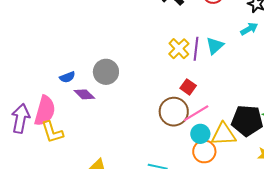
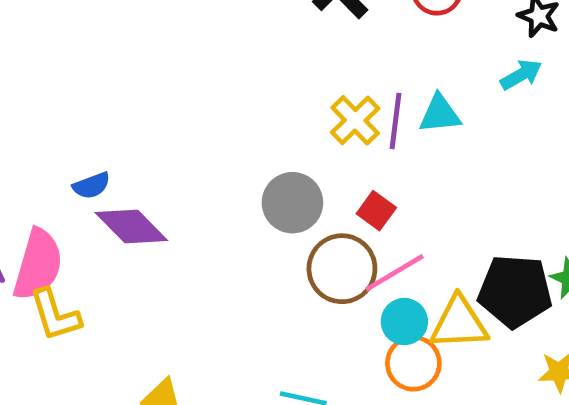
cyan triangle: (215, 46) -> (440, 114), turned 36
gray circle: (106, 72) -> (292, 203), moved
purple diamond: (84, 94) -> (131, 226), size x1.4

